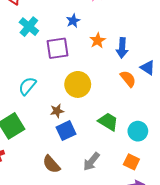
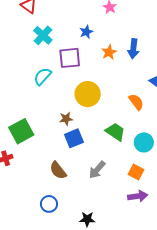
blue arrow: (122, 48) -> (133, 49), moved
orange semicircle: (128, 79) -> (136, 102), moved
cyan semicircle: (27, 86) -> (43, 76), moved

